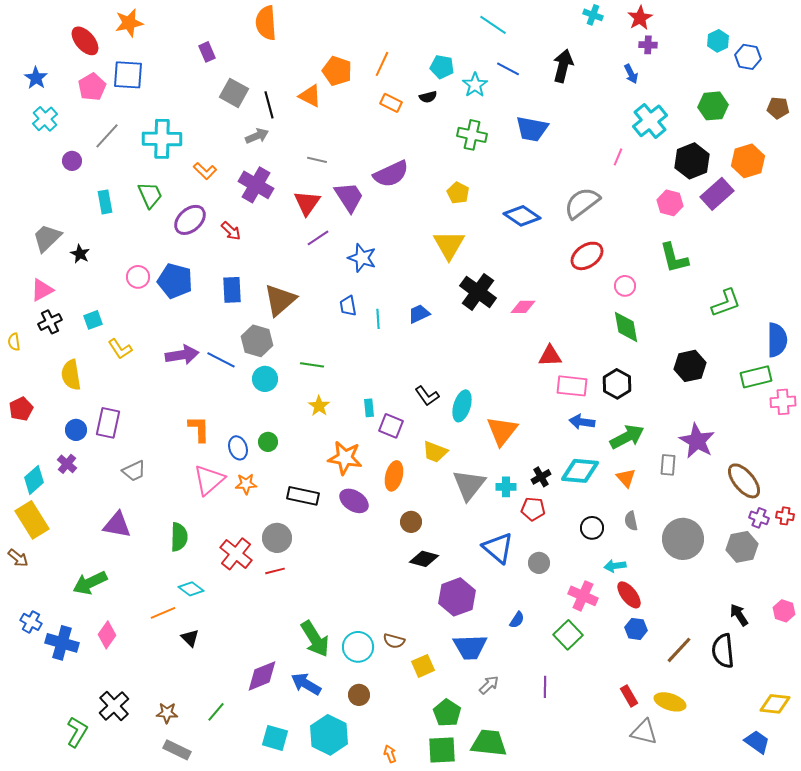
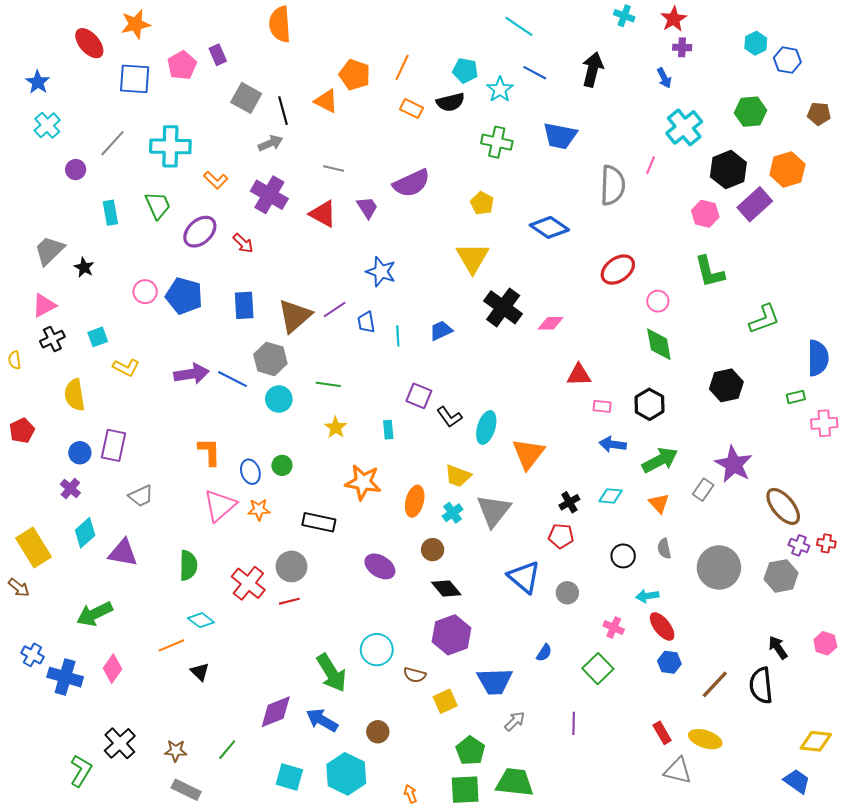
pink pentagon: (92, 87) -> (182, 65), moved
black semicircle: (428, 97) -> (450, 102), size x1.5
purple trapezoid: (349, 197) -> (367, 207), size x0.7
red triangle: (307, 203) -> (323, 214), turned -36
gray semicircle: (582, 203) -> (613, 185), moved, turned 129
purple line: (318, 238) -> (335, 310), moved
yellow L-shape: (120, 349) -> (126, 367), turned -30
green rectangle: (756, 377) -> (796, 397), size x0.6
pink rectangle: (572, 386) -> (602, 406), size x0.6
purple square: (391, 426) -> (419, 396), moved
gray rectangle: (668, 465) -> (703, 490), turned 30
cyan diamond: (580, 471) -> (610, 496), size x0.6
cyan diamond: (34, 480) -> (85, 533), moved
cyan cross: (506, 487) -> (453, 513), moved, turned -36
purple ellipse: (354, 501) -> (380, 566), moved
black diamond: (424, 559) -> (446, 589), turned 36
pink cross: (583, 596) -> (614, 628), size x0.7
purple hexagon: (457, 597) -> (452, 635), moved
cyan circle: (358, 647) -> (377, 650), moved

